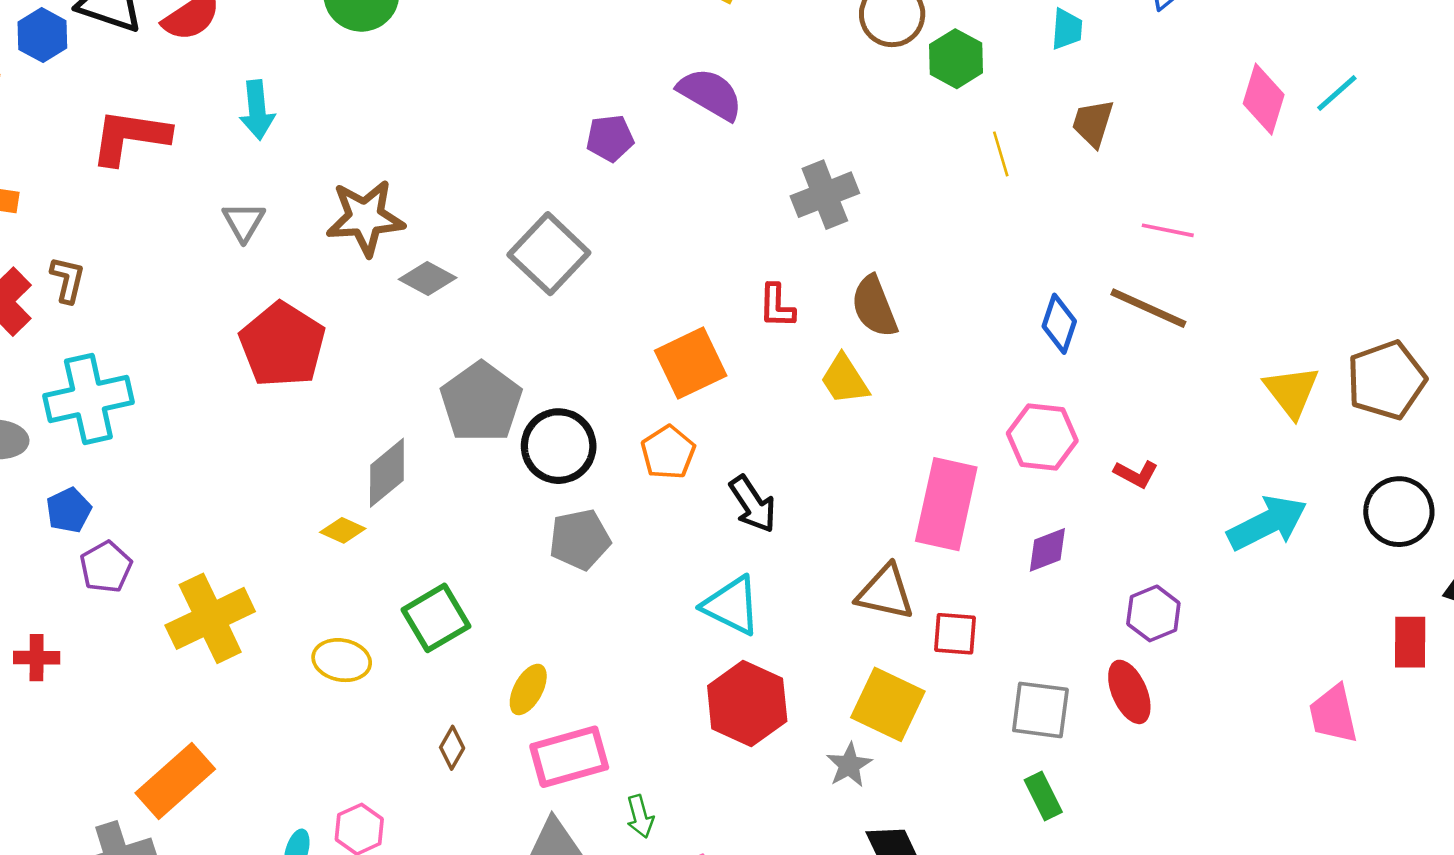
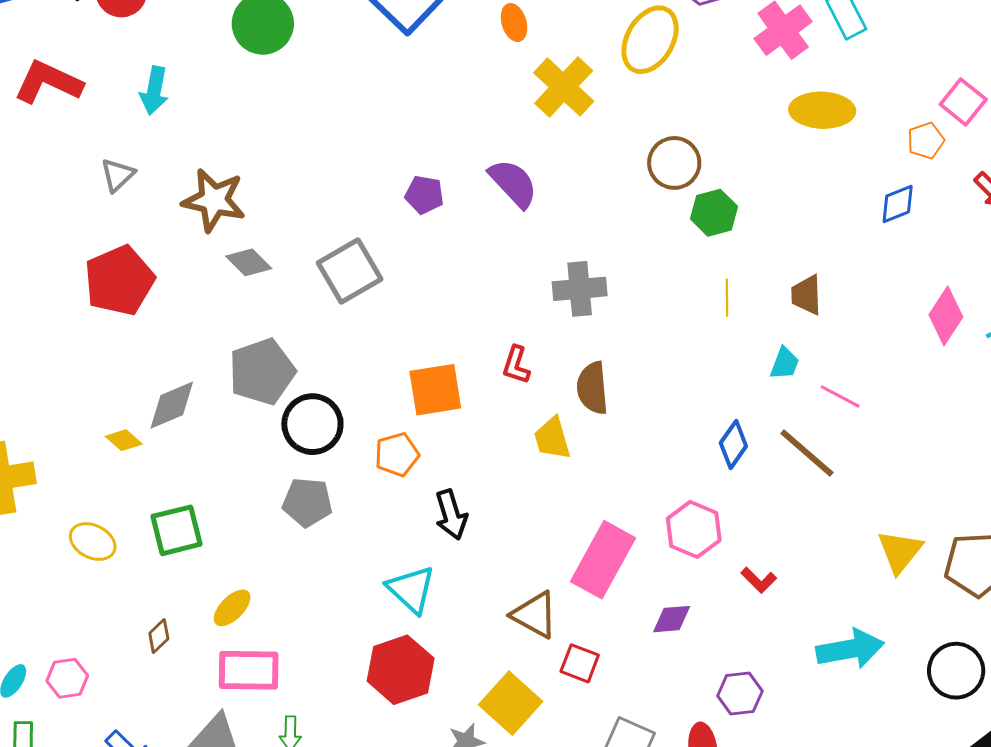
cyan trapezoid: (1067, 29) -> (785, 363), moved
brown trapezoid: (1093, 123) -> (806, 295), turned -36

